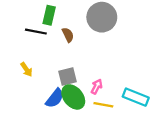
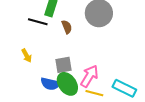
pink arrow: (97, 87) -> (89, 76), size x1.6
blue semicircle: (55, 98) -> (50, 84), turned 60

